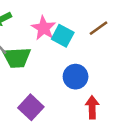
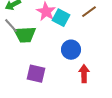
purple square: (31, 107) -> (36, 74), turned -30

